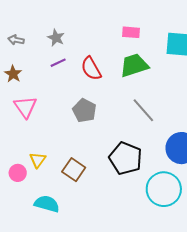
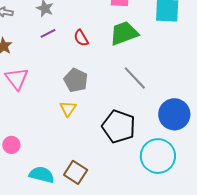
red semicircle: (91, 69) -> (81, 38), size x0.7
yellow triangle: (38, 160) -> (68, 109), moved
brown square: (74, 170) -> (76, 172), moved

